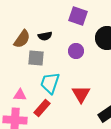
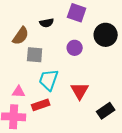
black semicircle: (45, 36) -> (47, 23), moved
red rectangle: (42, 108) -> (41, 105), turned 30

